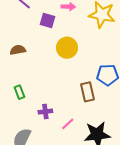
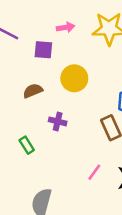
brown semicircle: (18, 50) -> (33, 91), moved
purple cross: (45, 112) -> (58, 121), moved, turned 32

